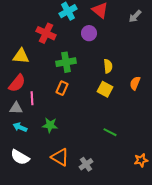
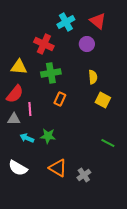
green cross: (66, 62) -> (51, 73), moved
yellow semicircle: (108, 66) -> (93, 77), moved
cyan arrow: (20, 127) -> (27, 138), moved

